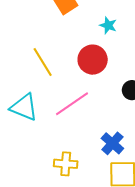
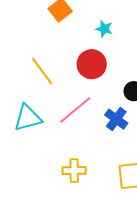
cyan triangle: (24, 107) -> (28, 118), turned -32
blue cross: (112, 143) -> (116, 119), moved

